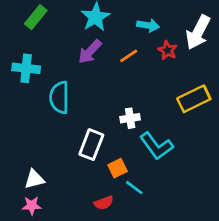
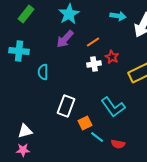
cyan arrow: (148, 25) -> (118, 16), moved
red star: (167, 50) -> (112, 57), moved
cyan semicircle: (59, 97) -> (43, 72), size x0.7
white cross: (130, 118) -> (94, 64), moved
red semicircle: (104, 203) -> (118, 144), moved, turned 32

